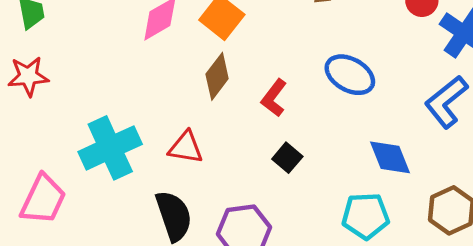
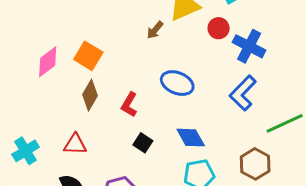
cyan cross: (110, 148) -> (26, 151), size x0.7
blue diamond: (390, 157) -> (191, 138), moved

